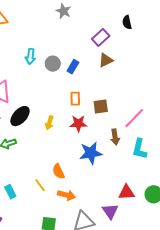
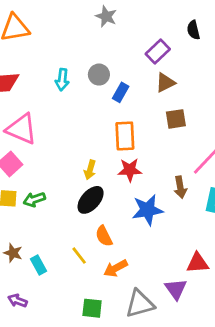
gray circle: (53, 64) -> (99, 75), moved
orange rectangle: (75, 99) -> (125, 136), size x1.5
brown square: (101, 107) -> (176, 119), moved
black ellipse: (20, 116) -> (91, 200), moved
orange arrow: (67, 195) -> (116, 268), turned 138

